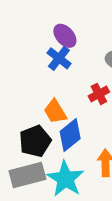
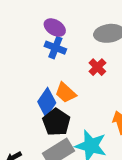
blue diamond: (70, 135) -> (47, 102), moved

